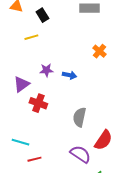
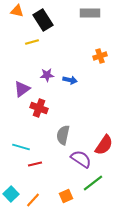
black rectangle: (42, 15) -> (43, 20), size x1.5
orange cross: (99, 51) -> (100, 56), turned 32
gray semicircle: (79, 117) -> (63, 135), moved

